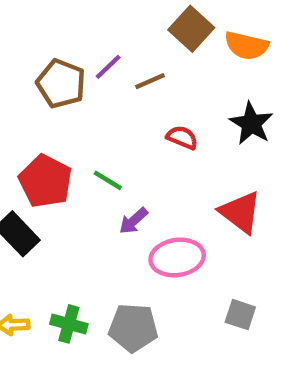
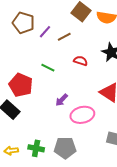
brown pentagon: (61, 84) -> (23, 23), moved
green line: (108, 180) -> (48, 68), moved

